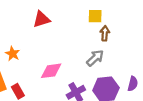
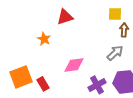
orange star: (12, 54) -> (44, 39), moved

